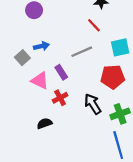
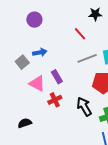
red line: (94, 25) -> (80, 34), moved
gray line: (82, 52) -> (87, 58), moved
black semicircle: (44, 123) -> (25, 123), moved

